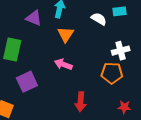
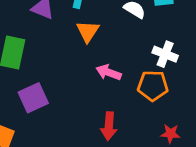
white cross: (121, 51) -> (165, 54), turned 36
pink arrow: (63, 64) -> (109, 72), moved

